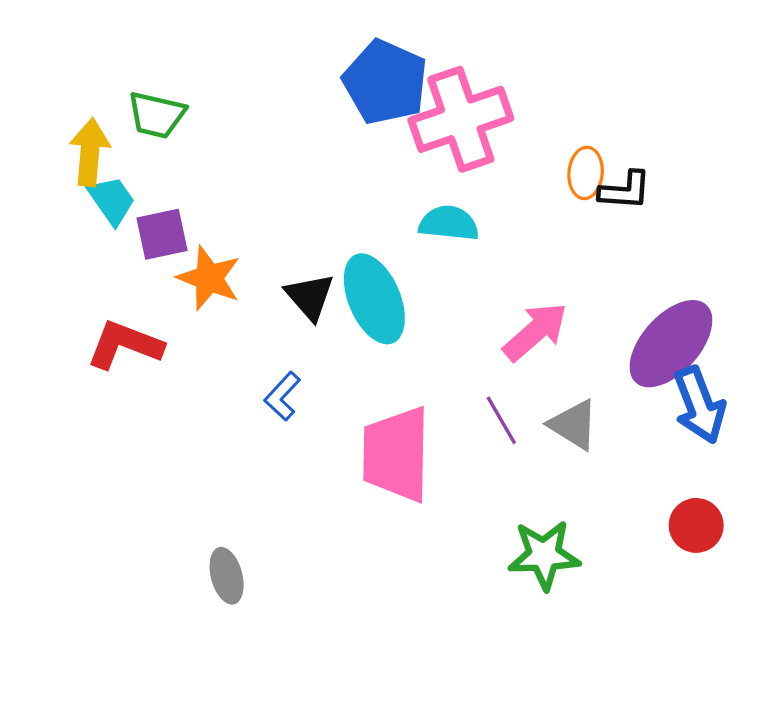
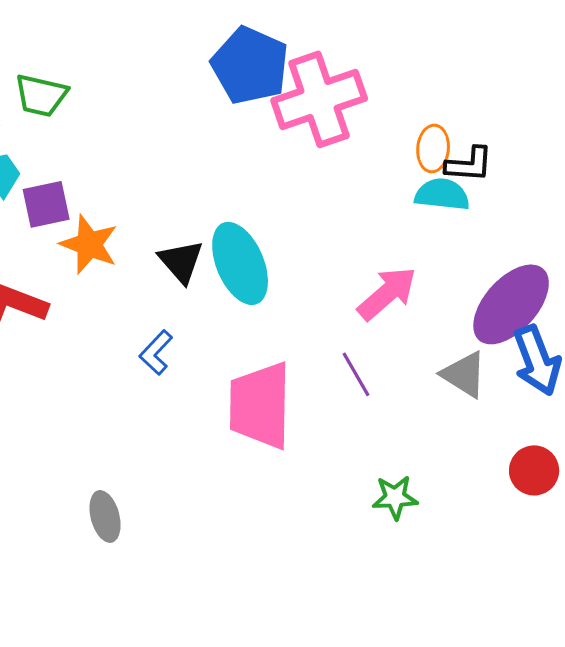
cyan semicircle: (449, 223) -> (442, 194), moved
gray triangle: (574, 425) -> (464, 374), moved
green star: (544, 555) -> (395, 497), size x0.7

